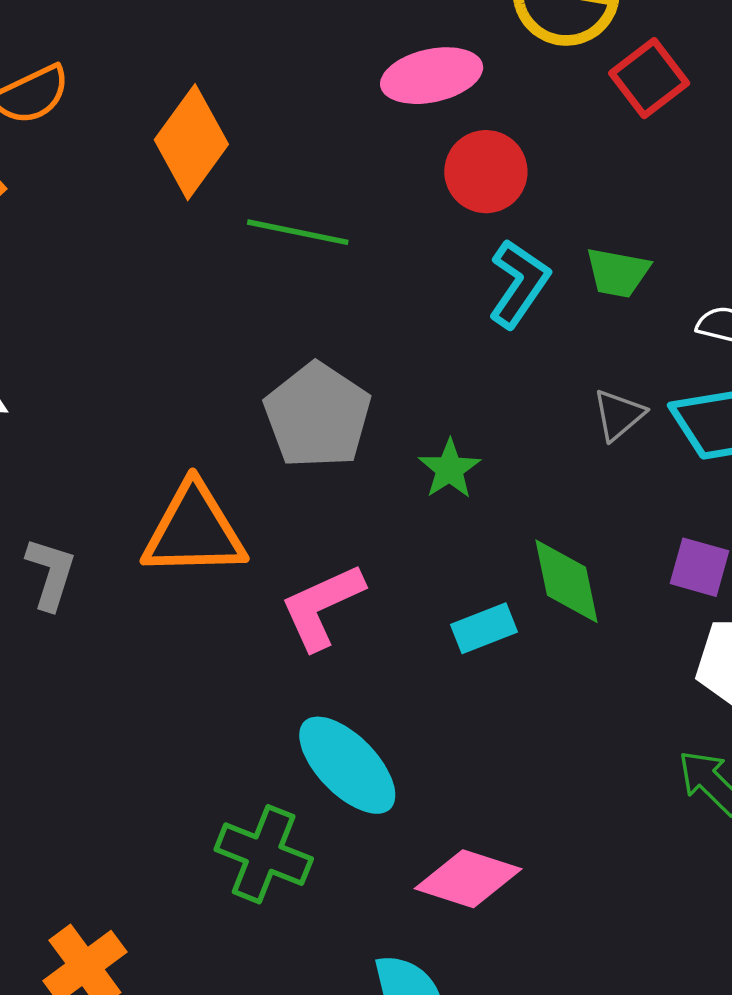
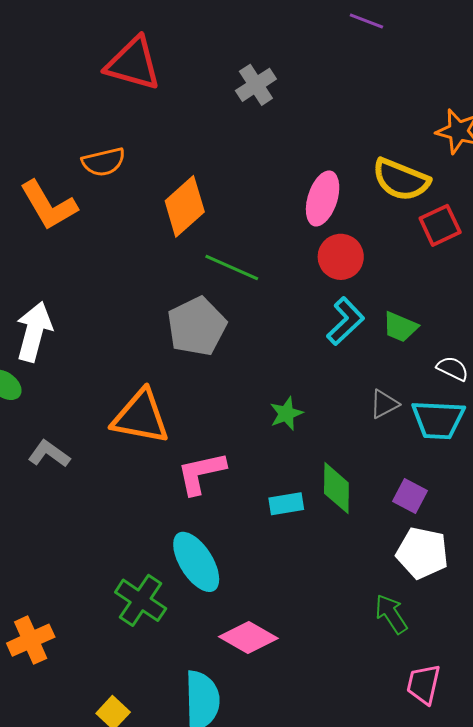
pink ellipse: (432, 76) -> (323, 198), turned -72
gray pentagon: (318, 415) -> (197, 326), moved
gray L-shape: (51, 574) -> (49, 454), moved, turned -84

